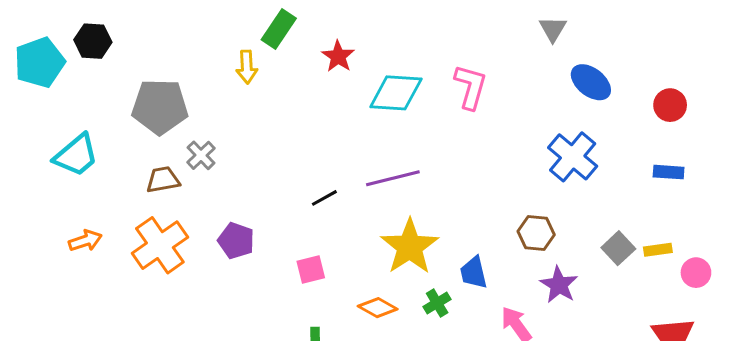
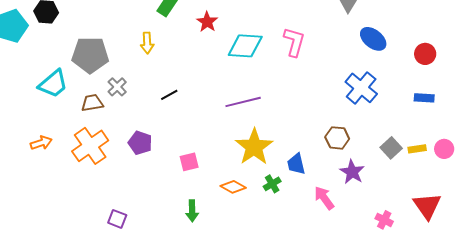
yellow arrow: (247, 67) -> (147, 43), moved
cyan trapezoid: (76, 155) -> (53, 84), moved
black line: (324, 198) -> (169, 95), moved
pink circle: (696, 273) -> (444, 149), moved

